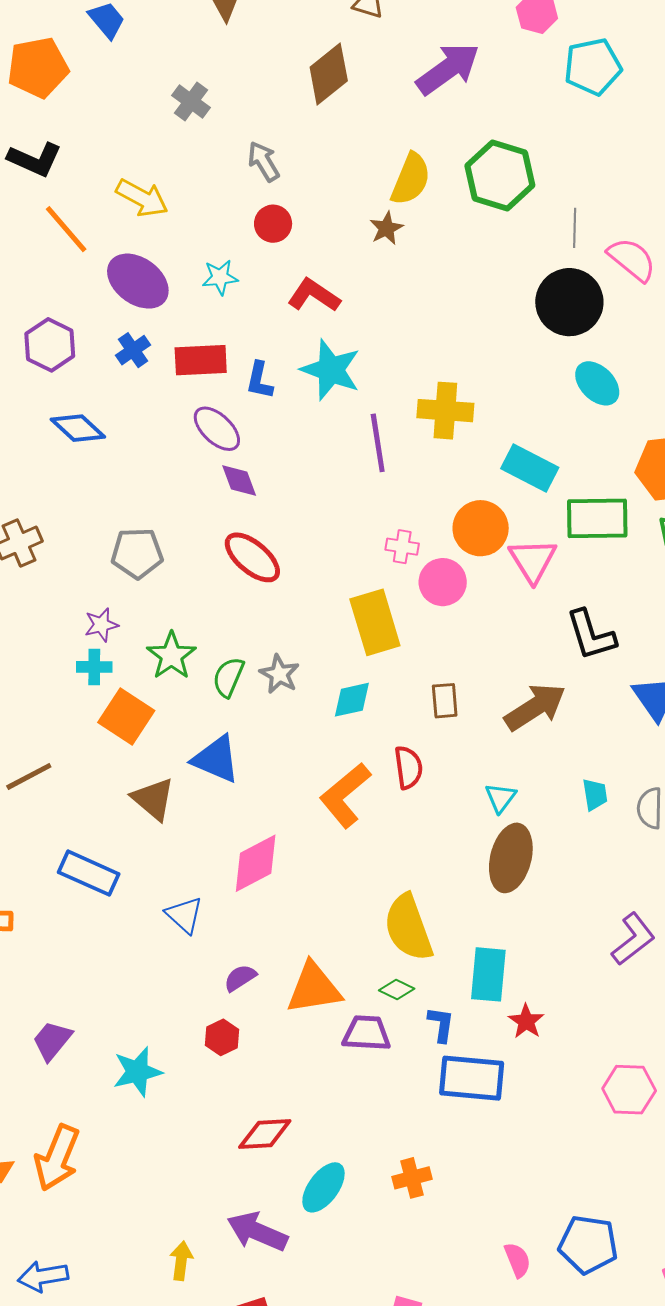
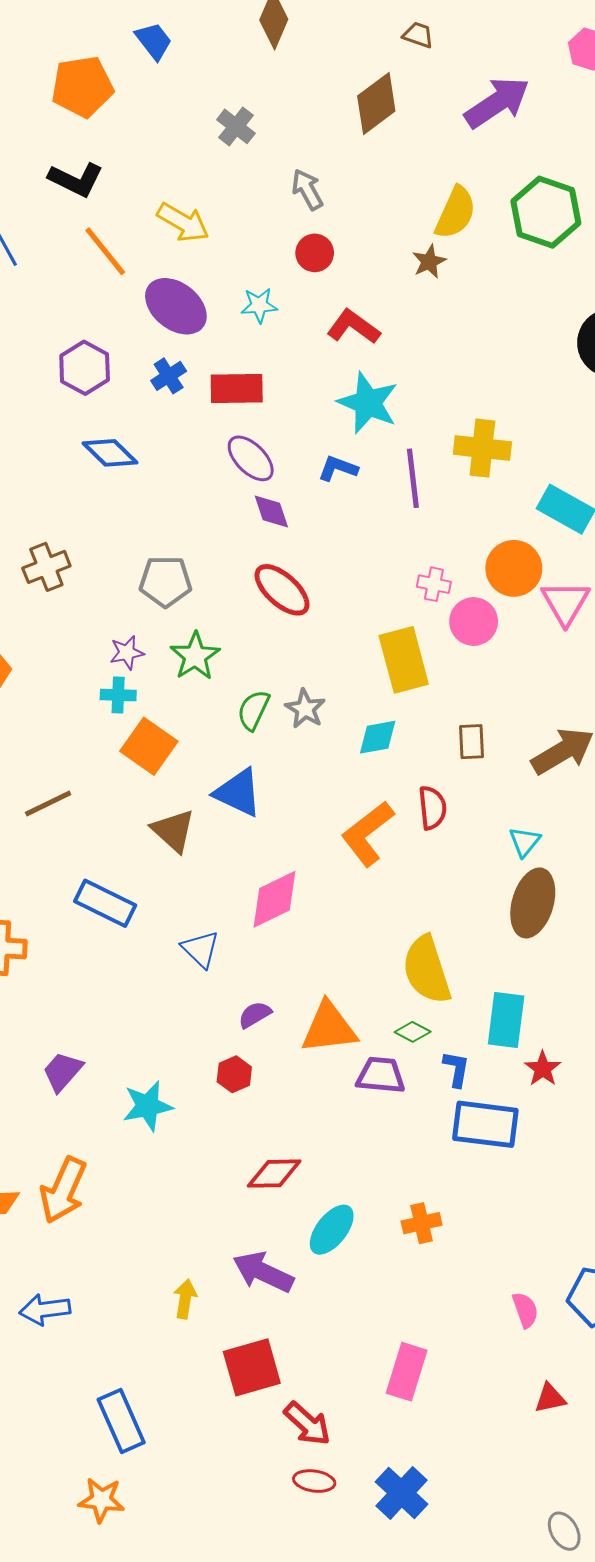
blue L-shape: (259, 380) -> (338, 468), moved, turned 96
green star: (171, 656) -> (195, 656), moved

